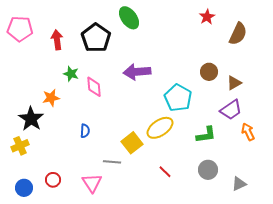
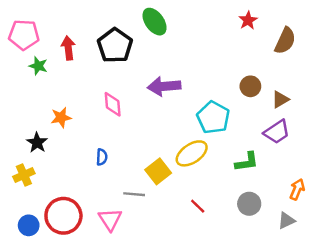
green star: (71, 74) -> (38, 66), moved
black star: (31, 119) -> (37, 143), size x0.7
orange arrow: (248, 132) -> (297, 189), moved, turned 48
red circle: (53, 180) -> (63, 216), size x2.0

